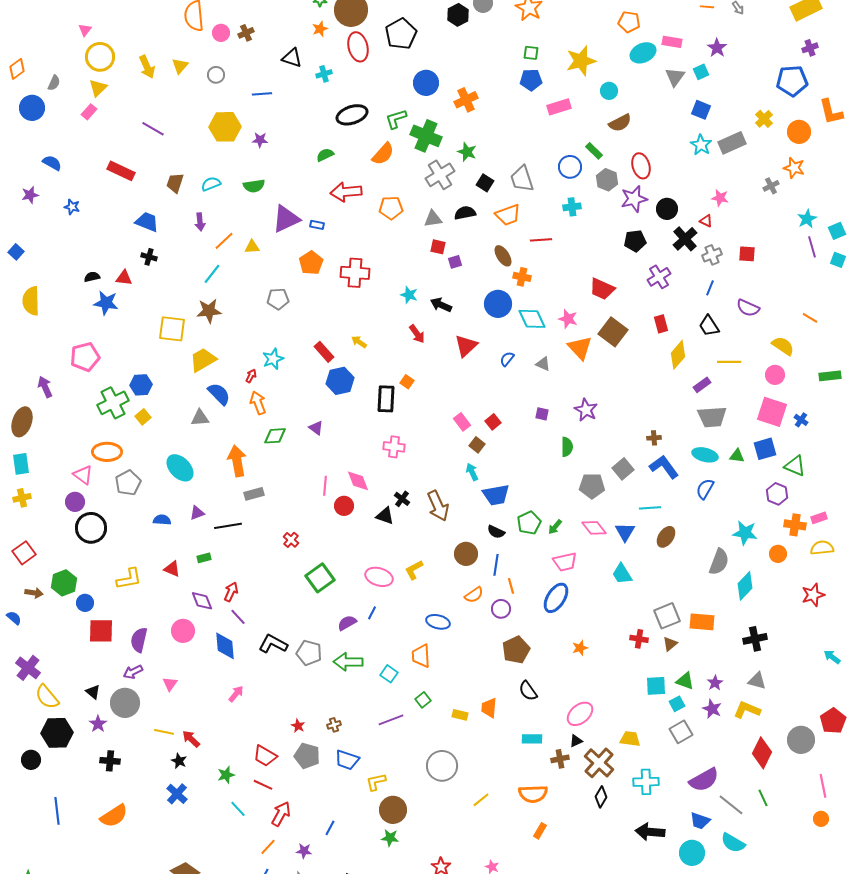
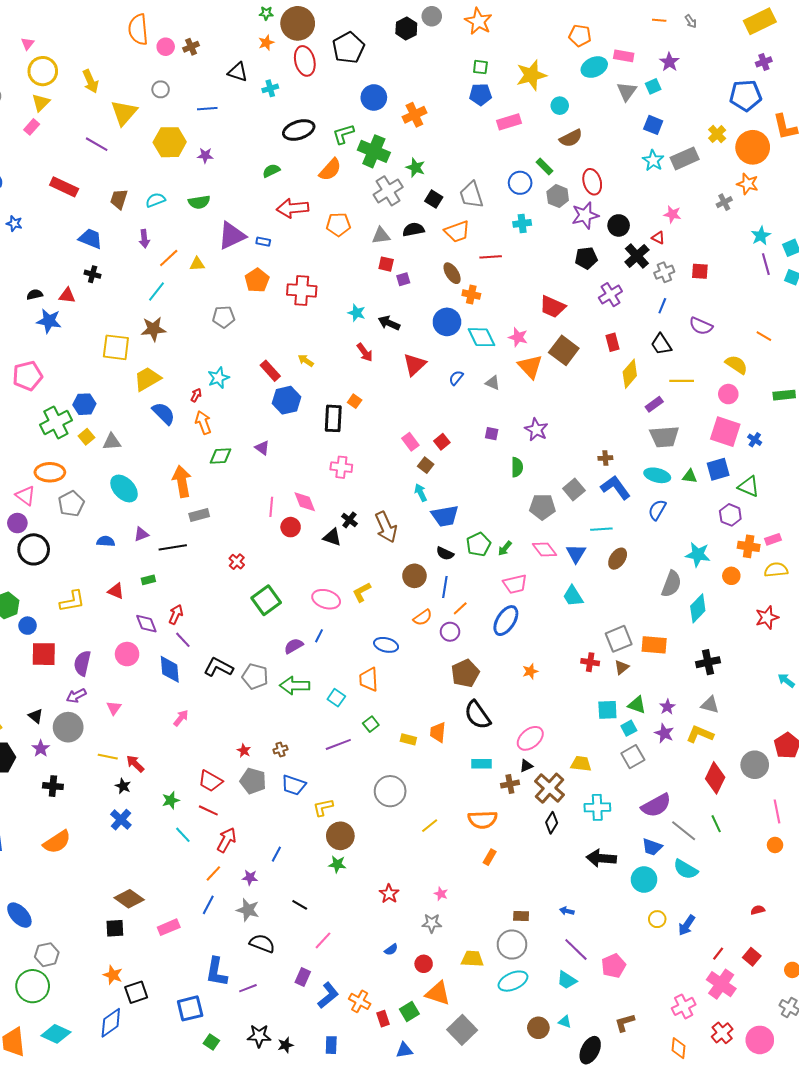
yellow triangle: (180, 66) -> (124, 113), moved, size x1.6
orange circle: (799, 132) -> (753, 147), size x1.4
gray triangle: (200, 418) -> (112, 442), moved
orange line: (511, 586) -> (460, 608), turned 63
black semicircle: (528, 691) -> (477, 715), size x1.4

